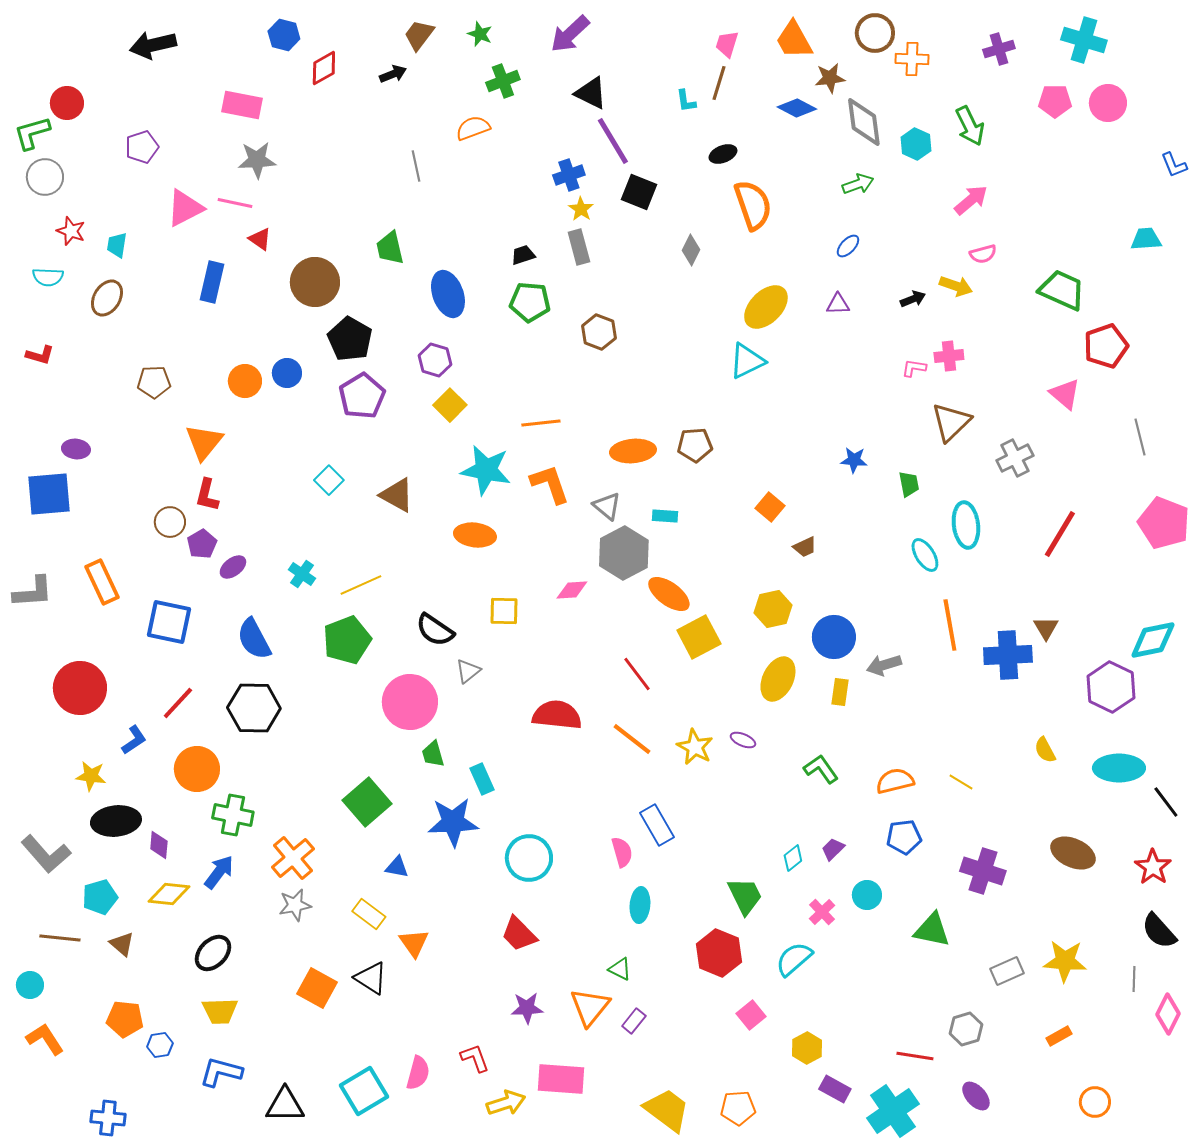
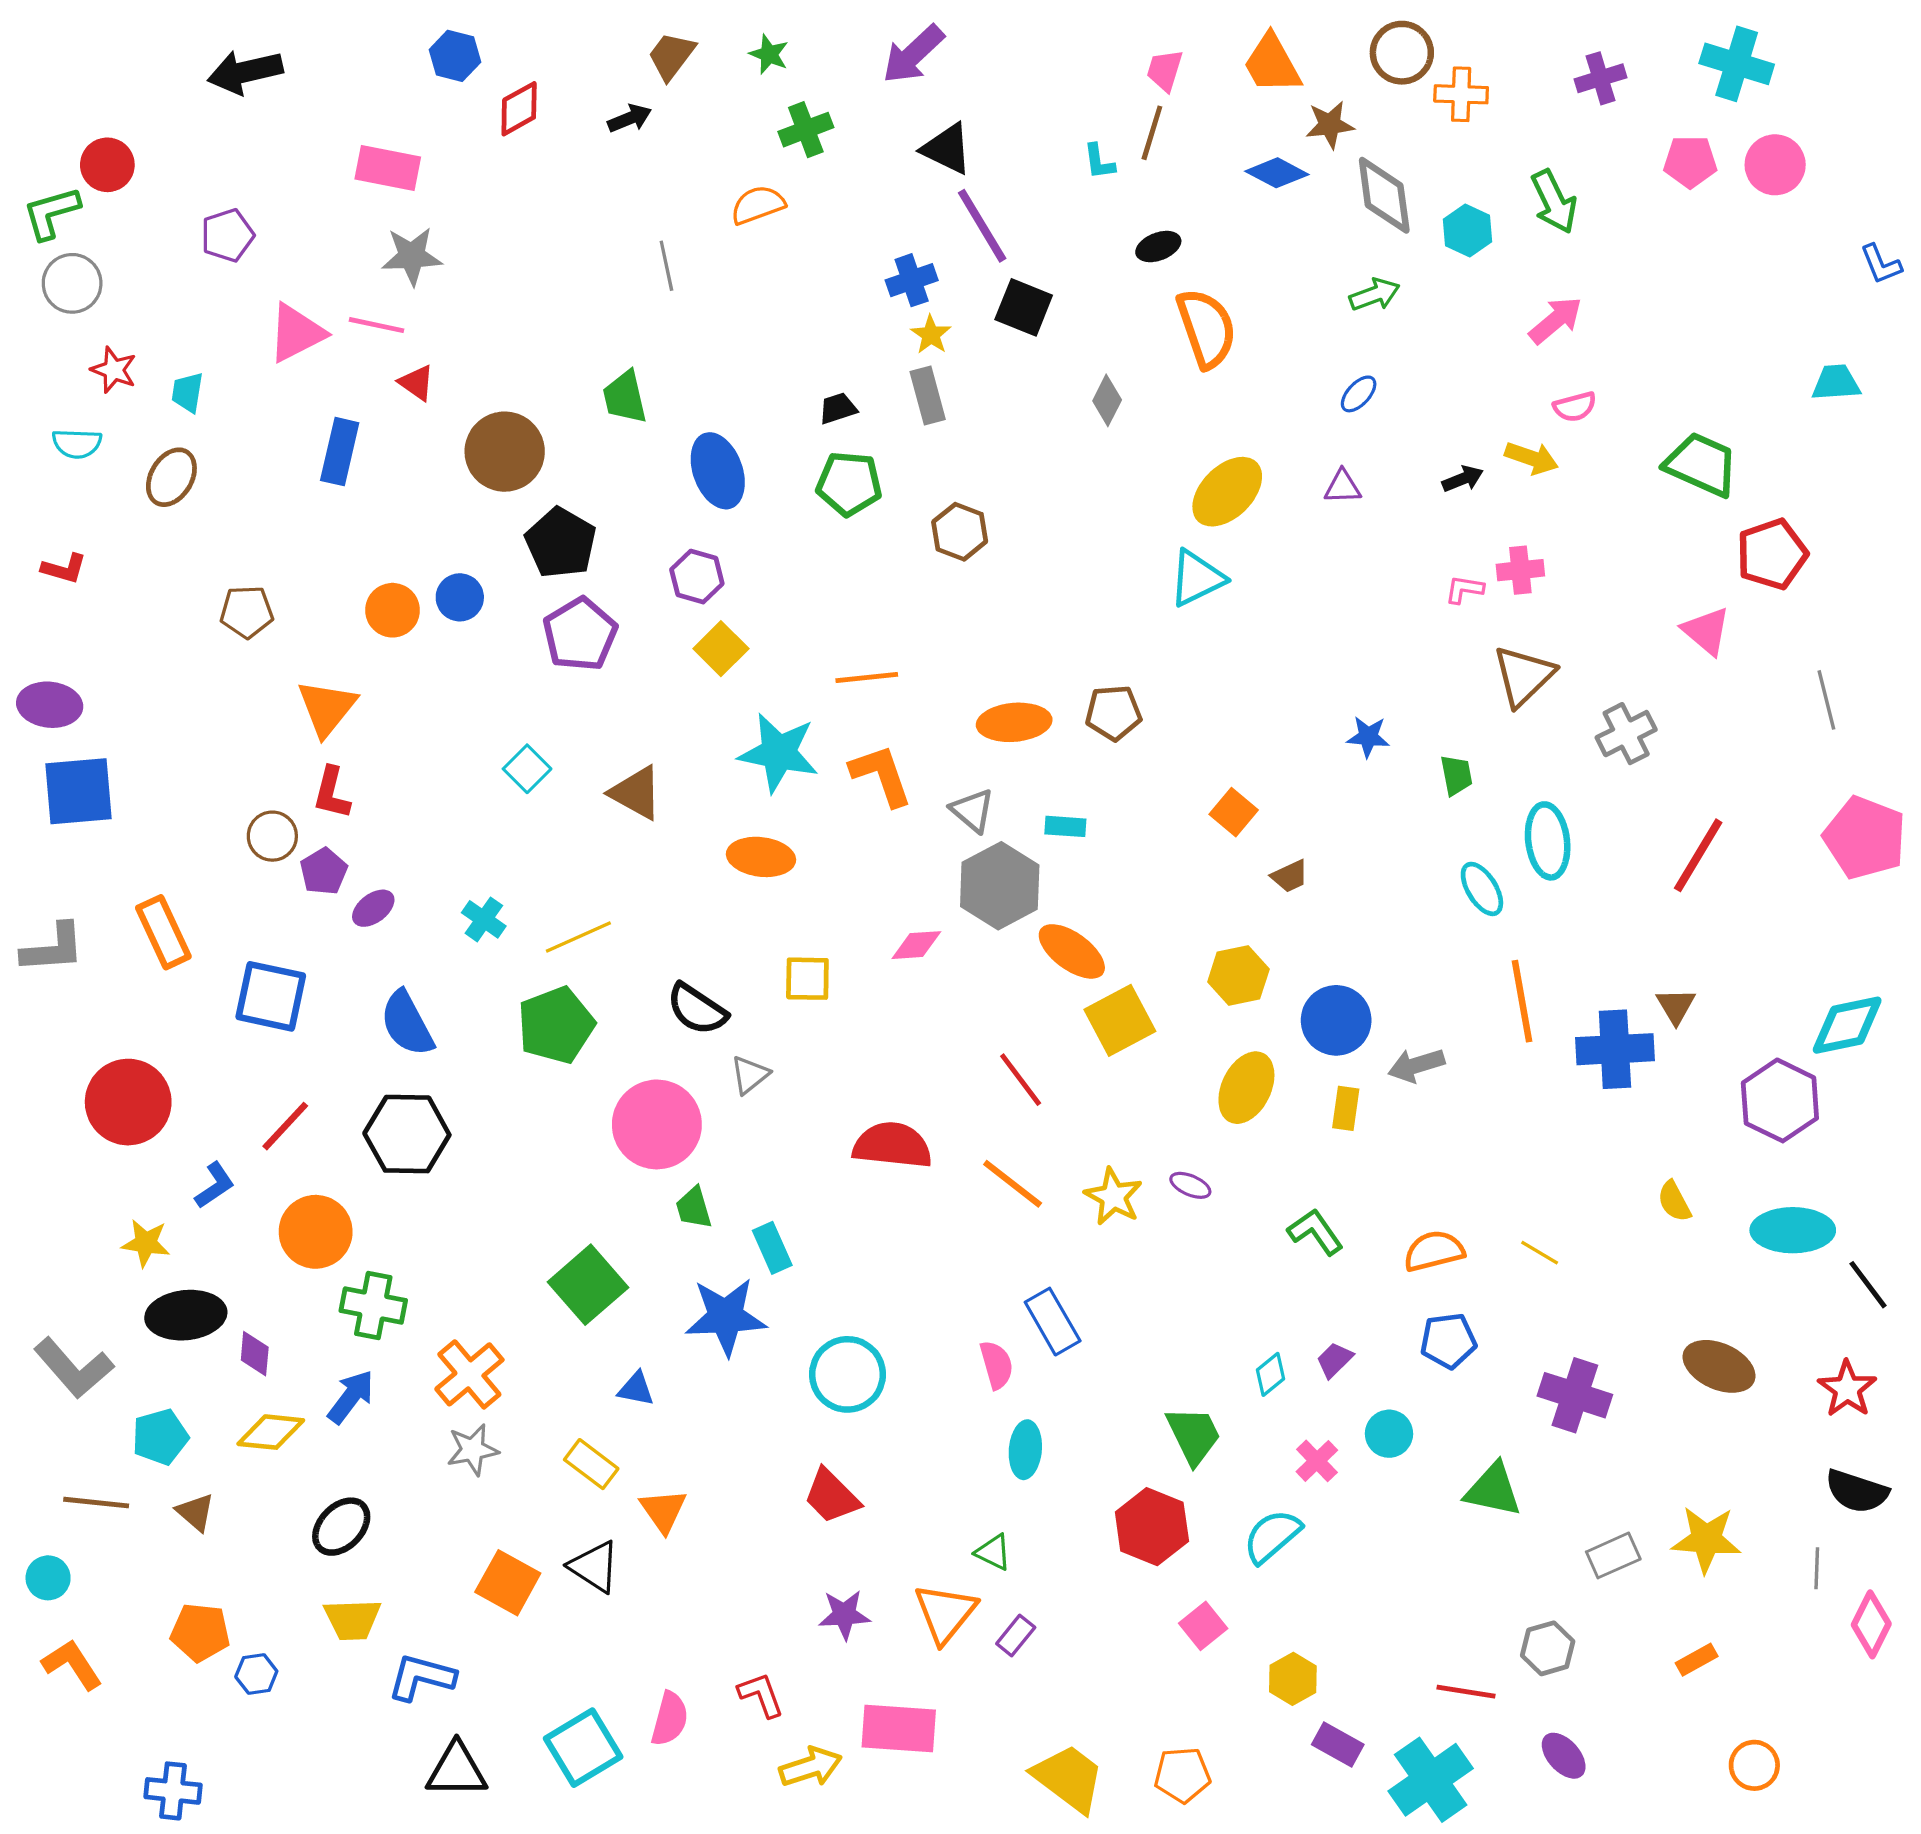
purple ellipse: (76, 449) -> (50, 705), moved, size x1.4
black semicircle: (1159, 931) -> (1857, 1491), turned -30
blue L-shape: (221, 1072) -> (421, 1677), moved

